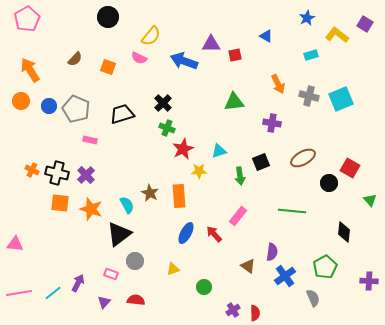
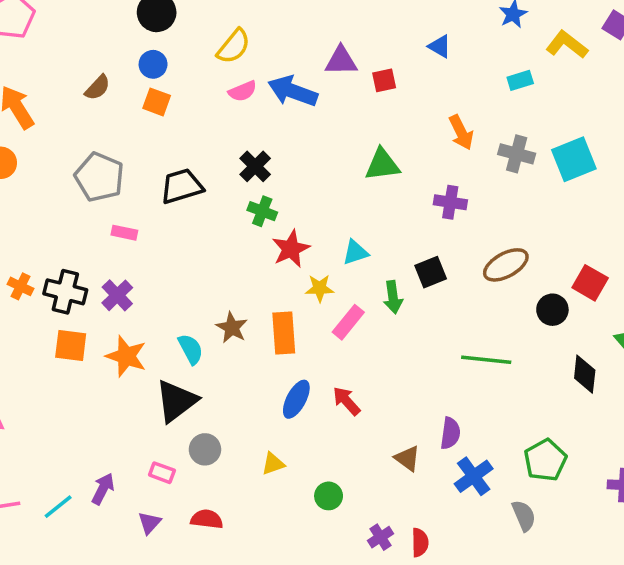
pink semicircle: (139, 58) -> (243, 91), moved, turned -49
blue circle: (49, 106) -> (153, 64), moved
pink rectangle: (238, 216) -> (348, 322), moved
black diamond: (344, 232) -> (585, 374), moved

